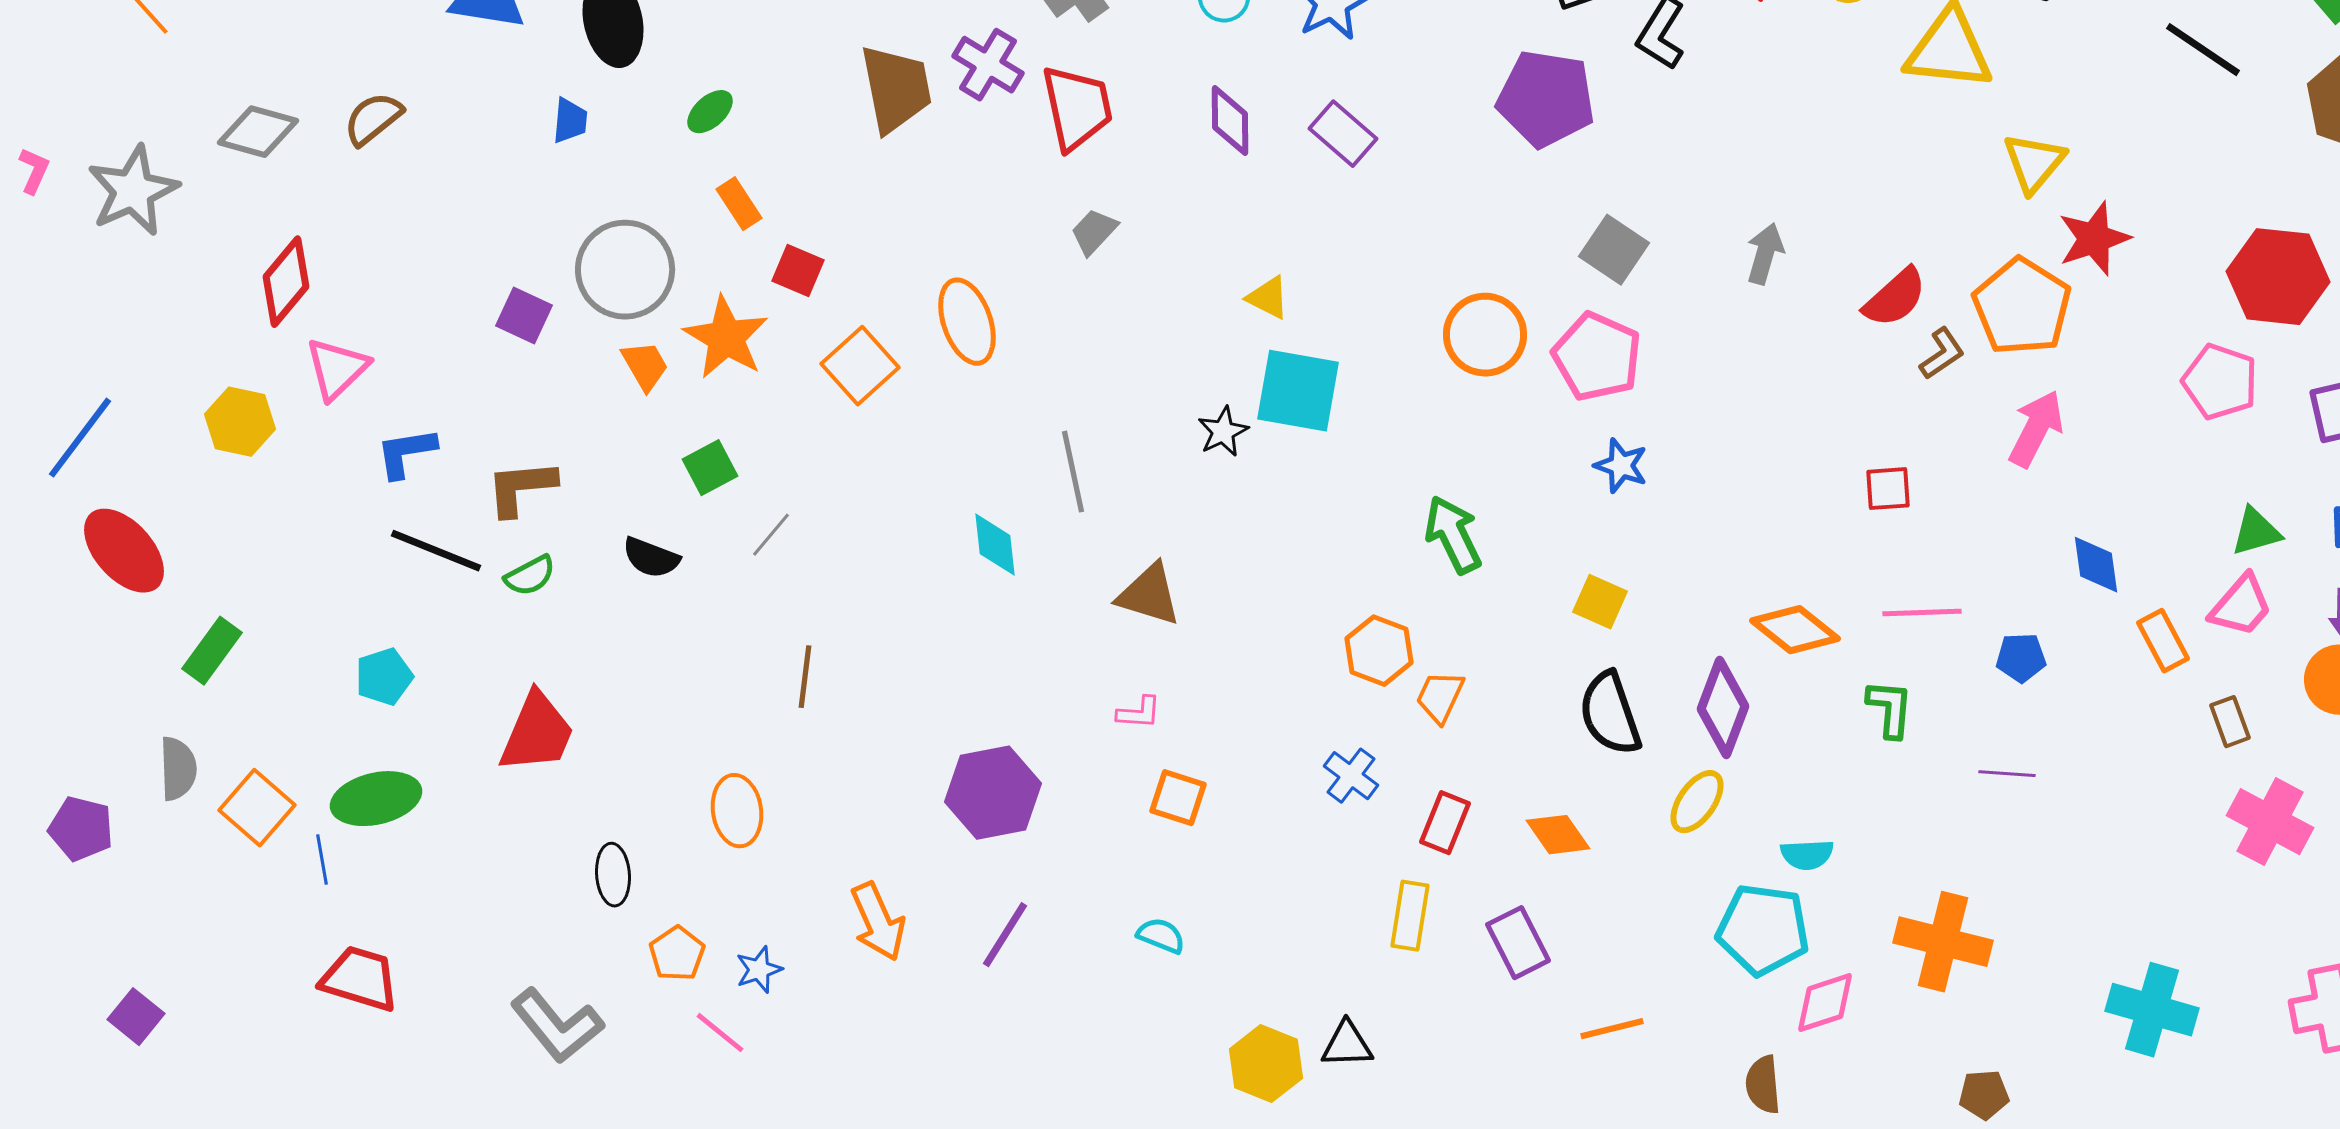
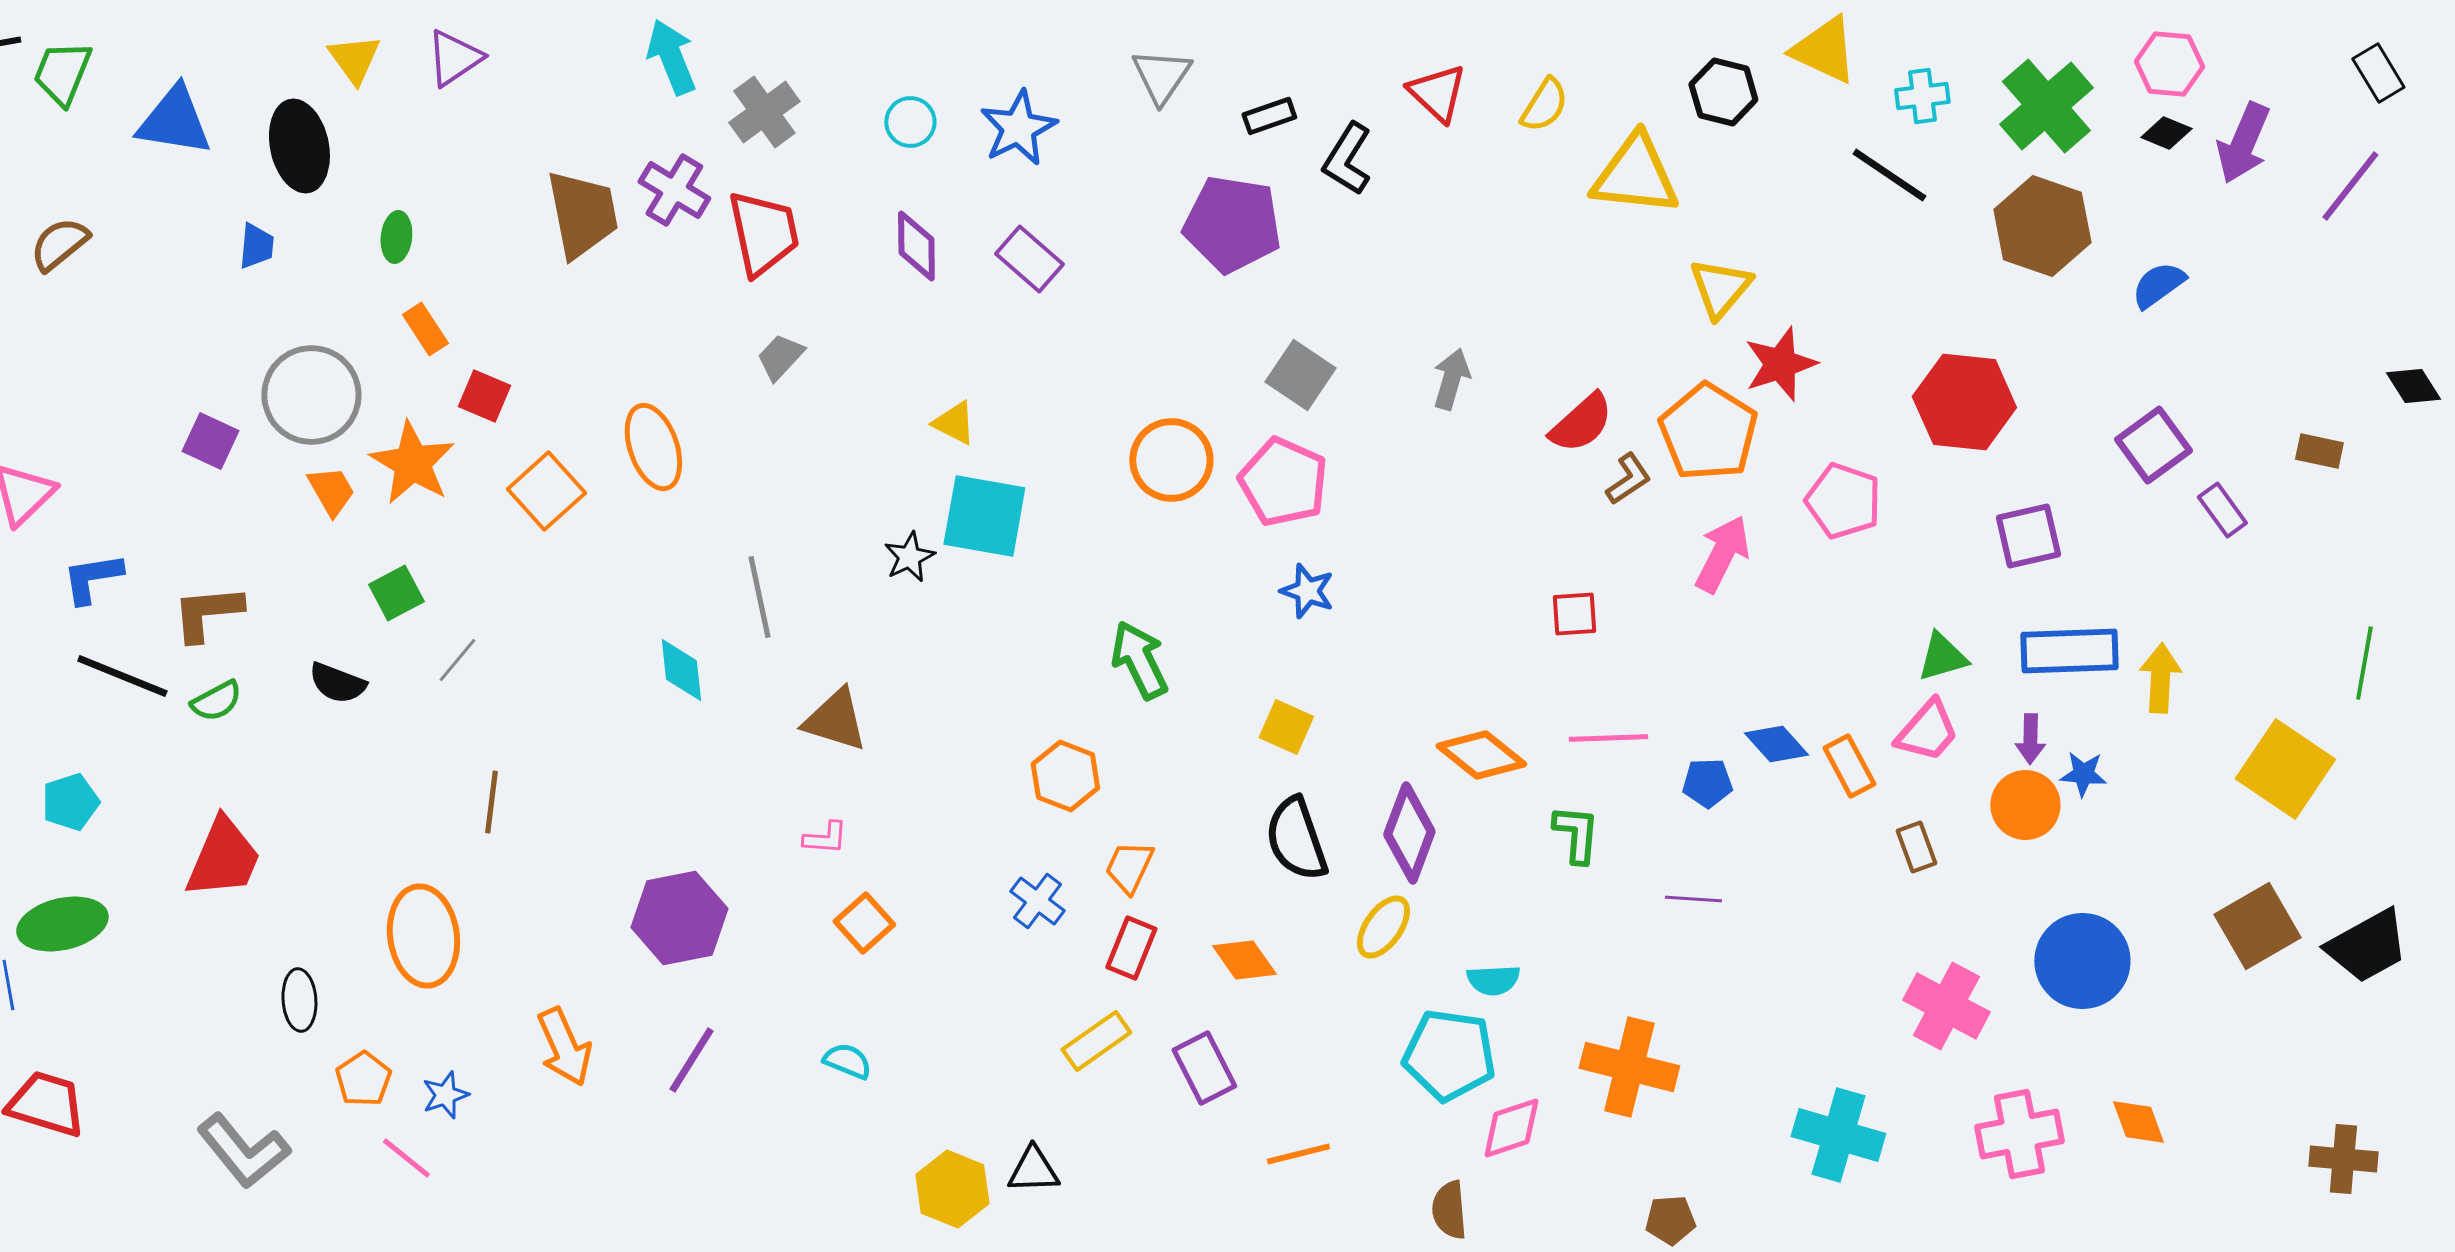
green ellipse: (710, 112) -> (396, 237), turned -42
pink pentagon: (2220, 382) -> (1843, 501), moved
blue diamond: (2096, 565) -> (1776, 744), moved, turned -34
orange trapezoid: (1440, 697) -> (1129, 867), moved
orange square: (1178, 798) -> (864, 923), turned 30
orange ellipse: (737, 811) -> (423, 936), size x1.4
pink cross: (2270, 822) -> (1946, 1006), moved
yellow rectangle: (1410, 916) -> (1096, 1041), turned 46

